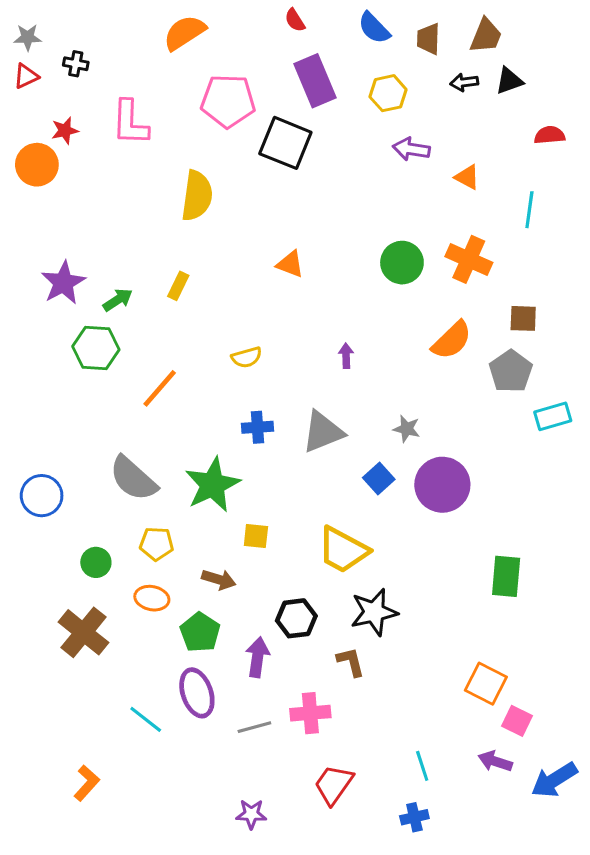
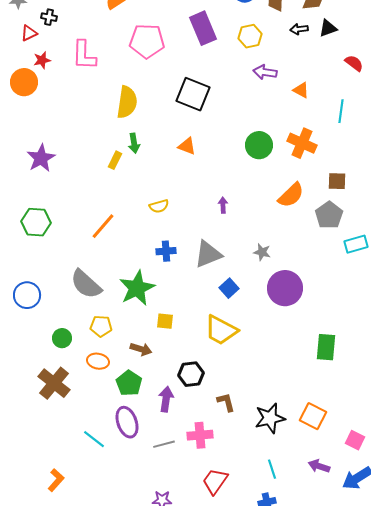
red triangle: (26, 76) -> (29, 33), moved
red semicircle: (550, 135) -> (354, 63), turned 42
black square: (285, 143) -> (193, 94), moved
green arrow: (118, 300) -> (134, 143), moved, turned 114
green hexagon: (96, 348) -> (36, 222), moved
blue square: (379, 479) -> (229, 288), moved
black star: (374, 612) -> (270, 418), moved
pink square: (517, 721) -> (355, 440), moved

